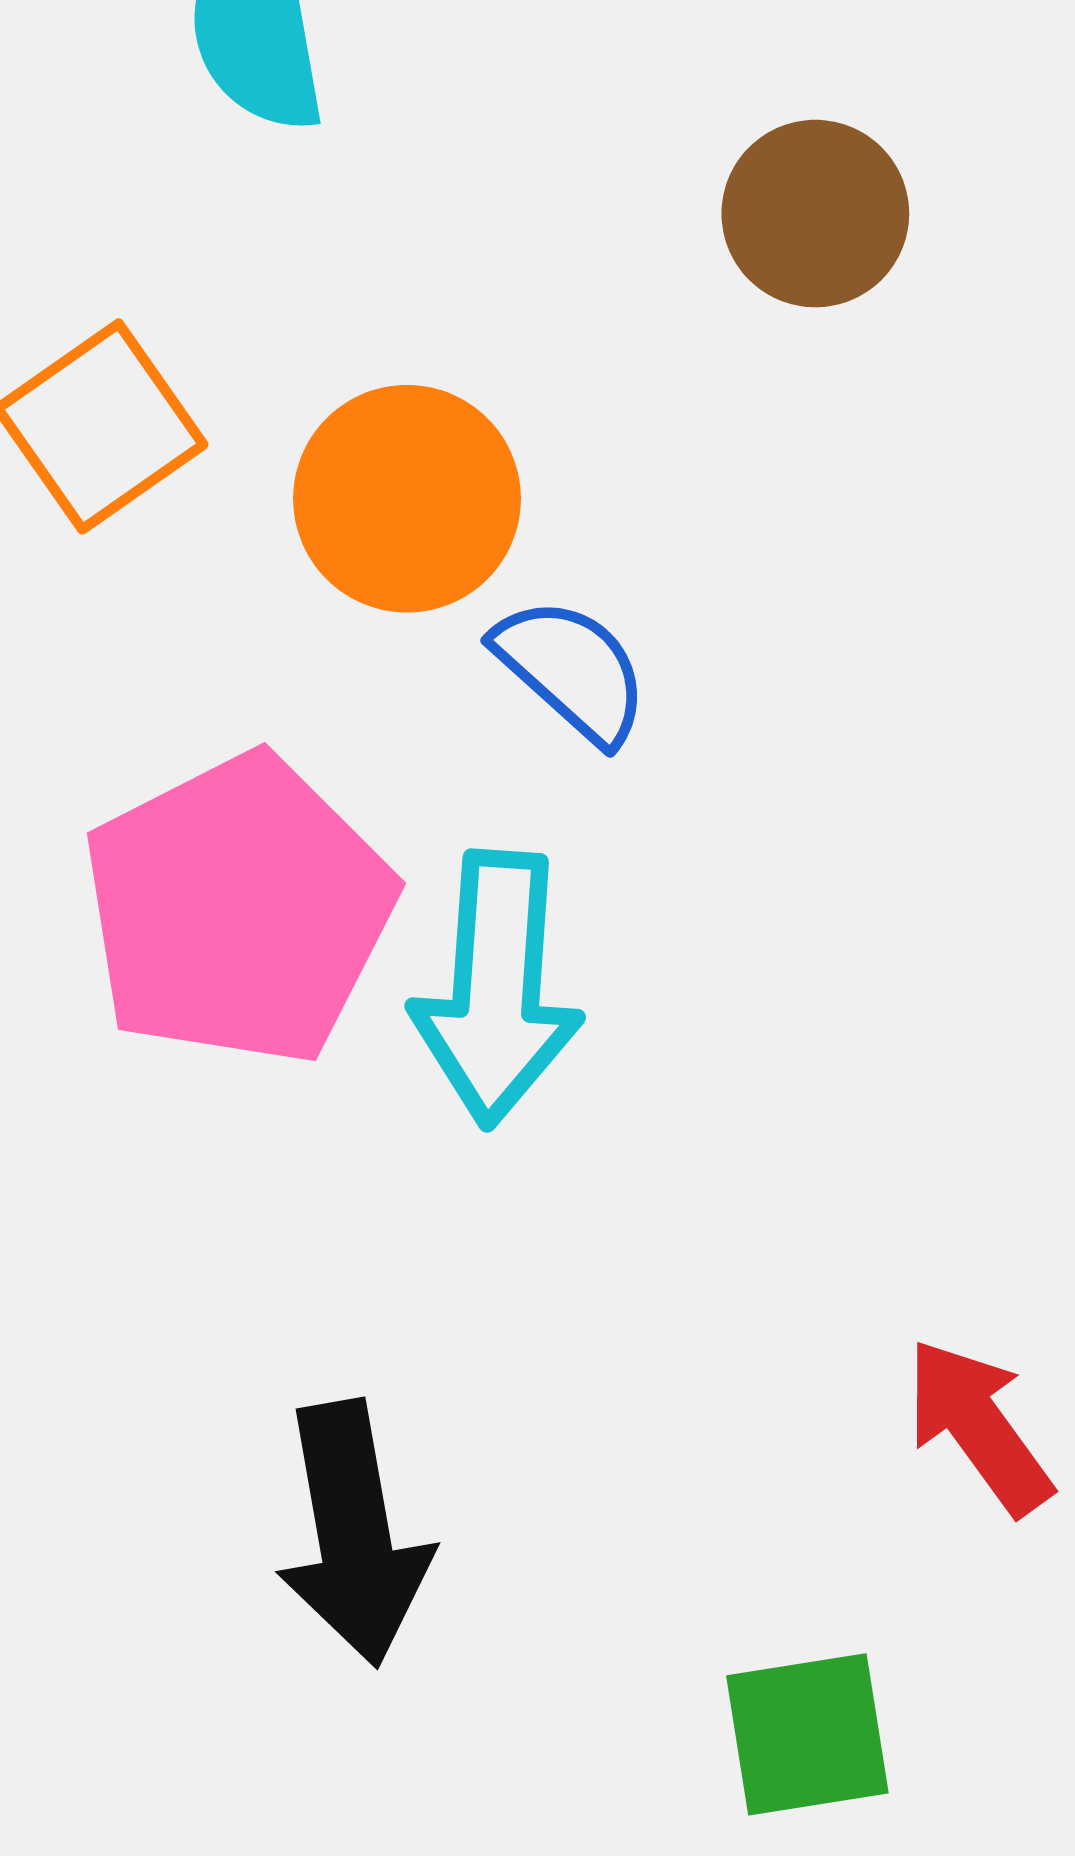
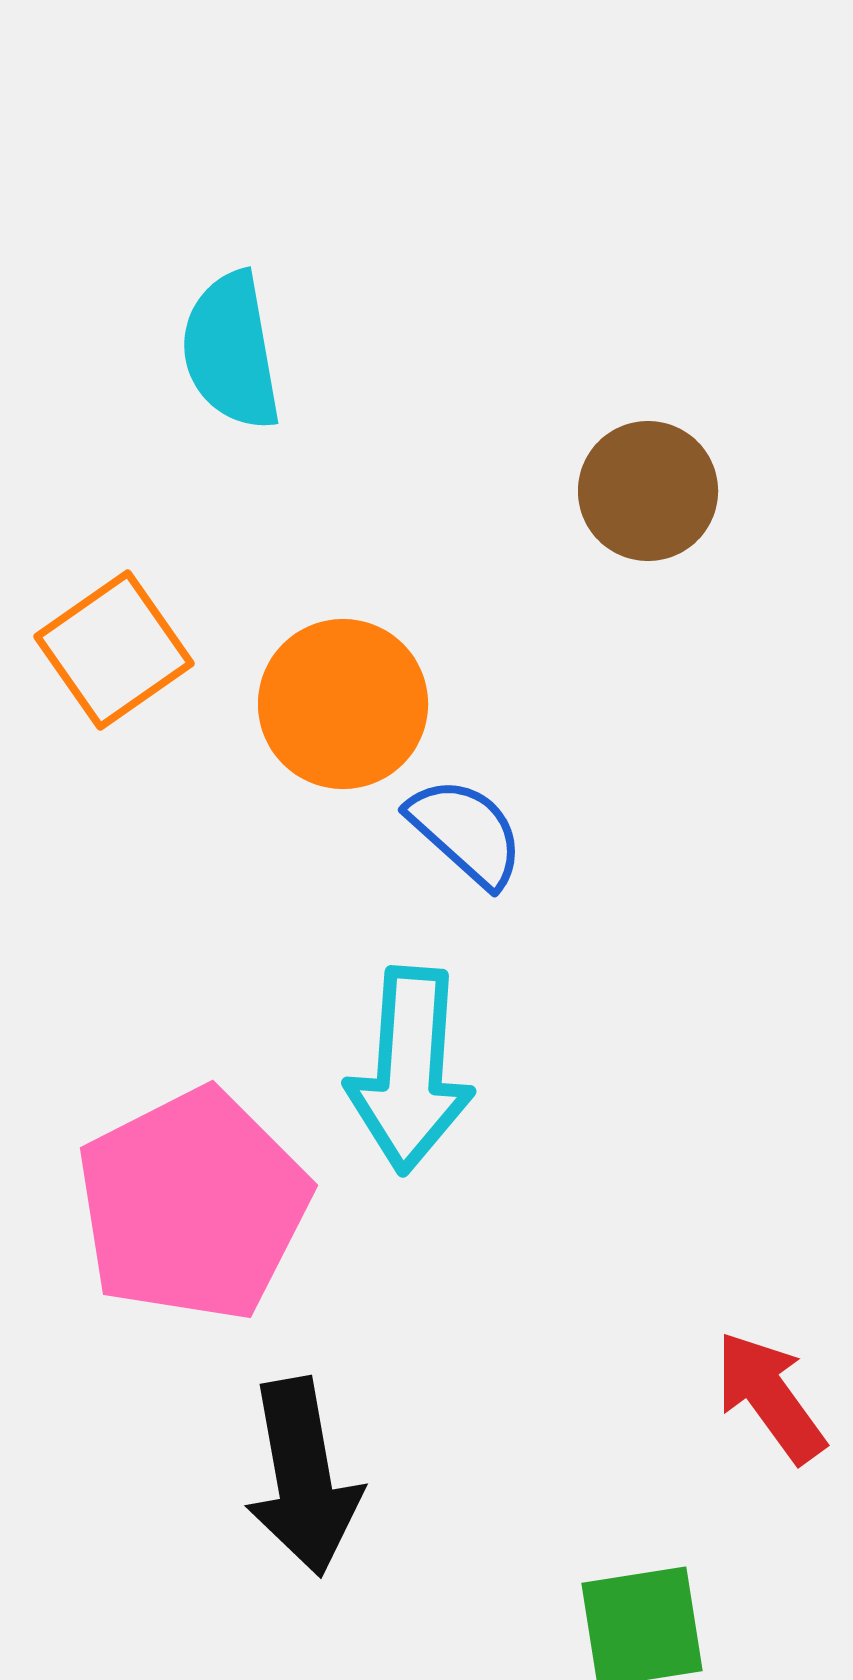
pink pentagon: (238, 910) -> (193, 1205), moved

